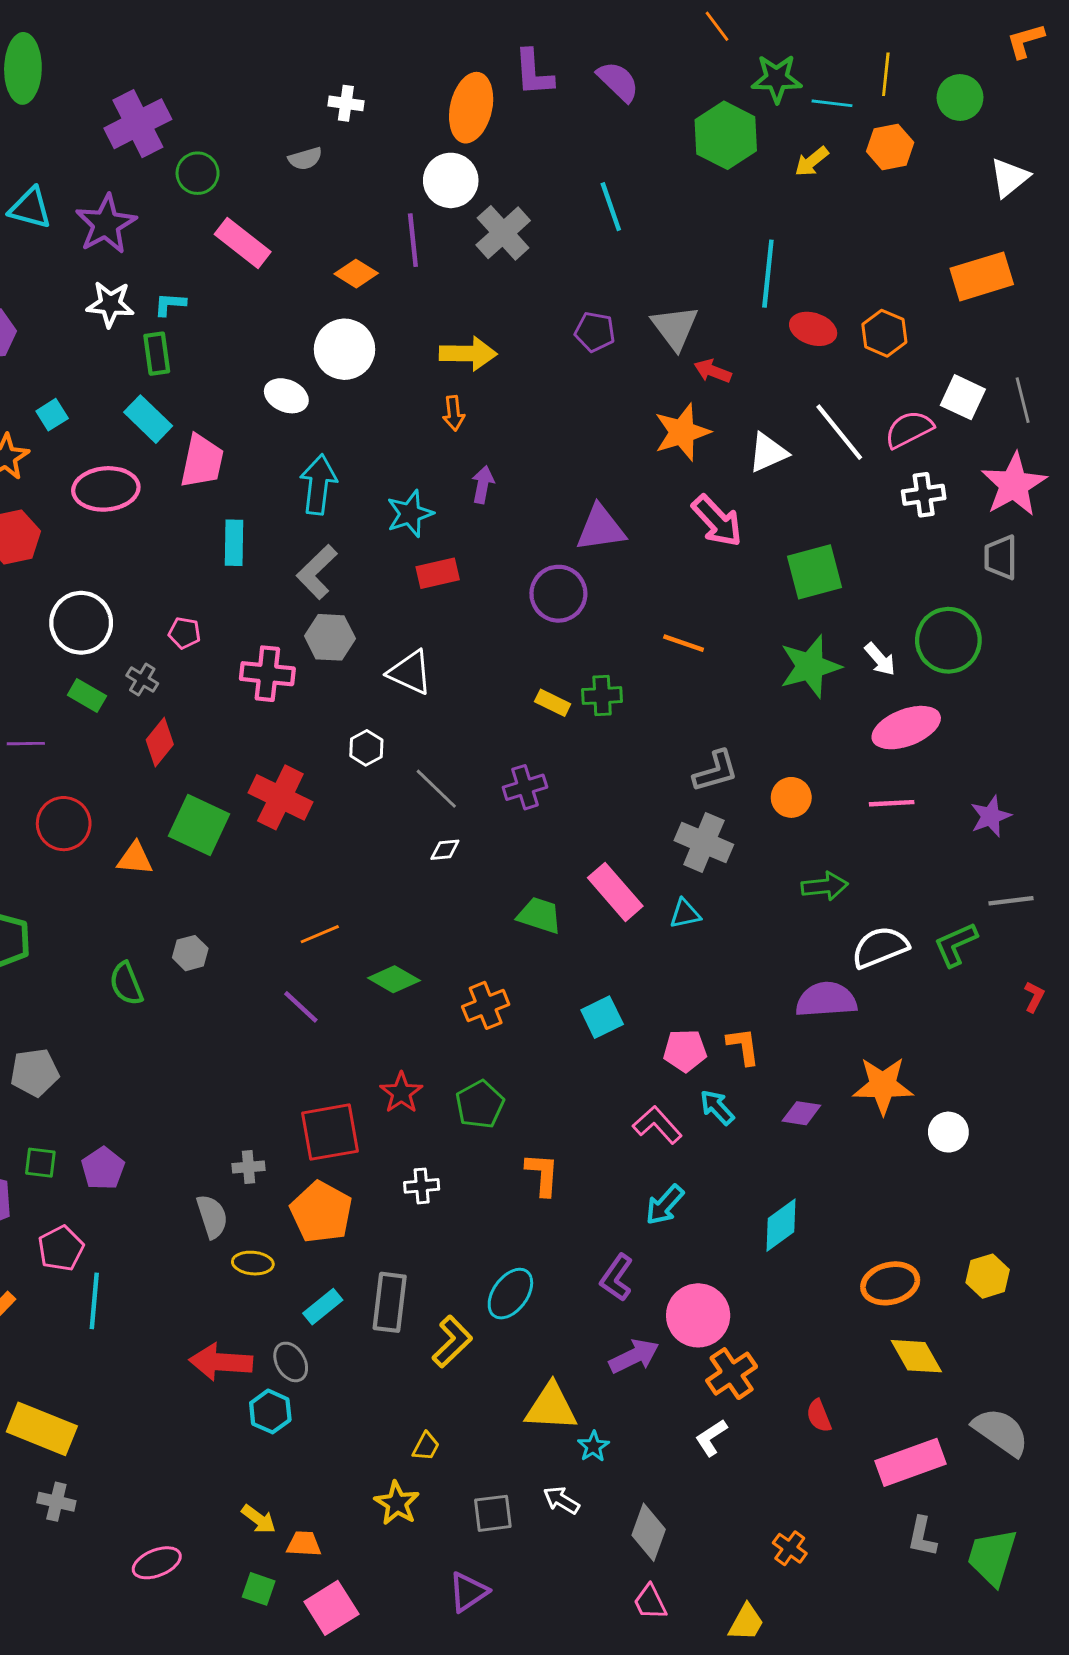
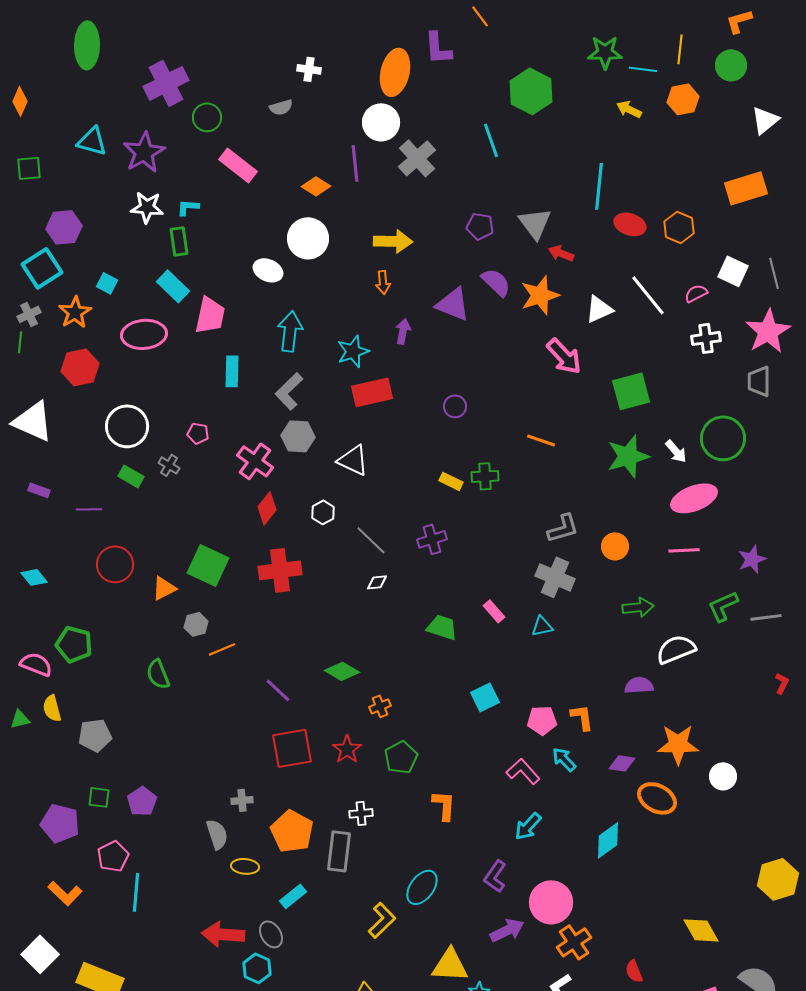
orange line: (717, 26) -> (480, 16), moved
orange L-shape: (1025, 41) -> (739, 21), moved
purple semicircle: (618, 81) -> (496, 282), moved
green hexagon: (726, 135) -> (531, 91), moved
yellow arrow: (812, 162) -> (629, 109), turned 65
cyan square: (52, 415) -> (107, 283), turned -30
pink semicircle: (909, 429) -> (696, 293), size x0.7
purple triangle: (601, 528) -> (453, 304), moved, turned 30
red rectangle: (438, 573) -> (372, 392), size x1.4
purple circle: (558, 594) -> (455, 406), size x0.6
pink cross: (267, 674) -> (255, 461), turned 30
red diamond: (160, 742) -> (267, 508), moved
red cross: (280, 797) -> (280, 570), moved, turned -33
orange triangle: (135, 859) -> (164, 588), turned -32
pink rectangle: (615, 892) -> (494, 611), size x0.6
orange line: (320, 934) -> (222, 649), moved
green L-shape: (956, 944) -> (723, 606), moved
gray hexagon: (190, 953) -> (196, 624), moved
purple semicircle: (826, 1000) -> (639, 685), size x0.7
orange cross: (486, 1005) -> (380, 706), moved, size x0.7
red square: (330, 1132) -> (292, 748), moved
yellow hexagon: (988, 1276) -> (778, 879), moved, size x1.4
orange ellipse: (890, 1283) -> (657, 798), moved, turned 42
gray rectangle: (390, 1302) -> (339, 851), moved

